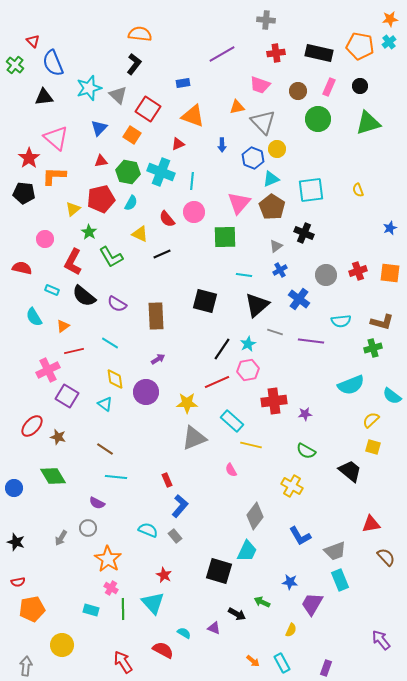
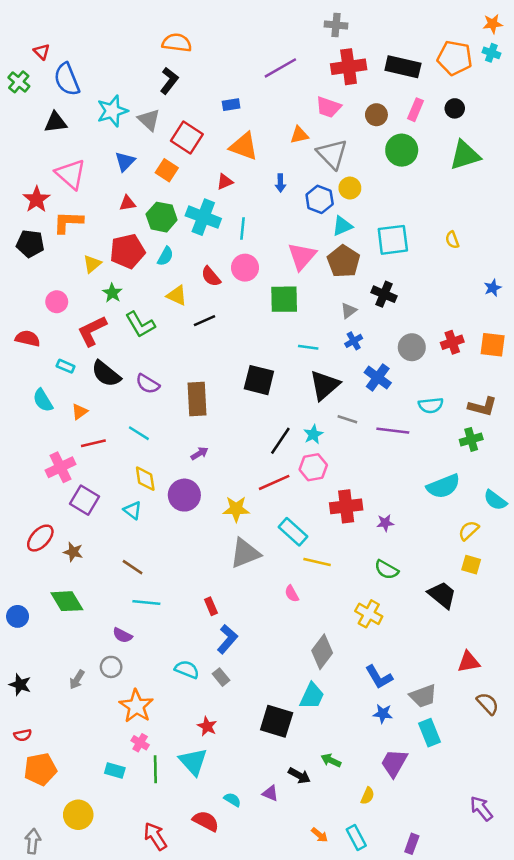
cyan cross: (389, 42) -> (491, 53), turned -32
red cross: (276, 53) -> (349, 67), size x1.5
red L-shape: (73, 262) -> (92, 331), turned 36
blue star: (290, 582) -> (383, 714), moved

